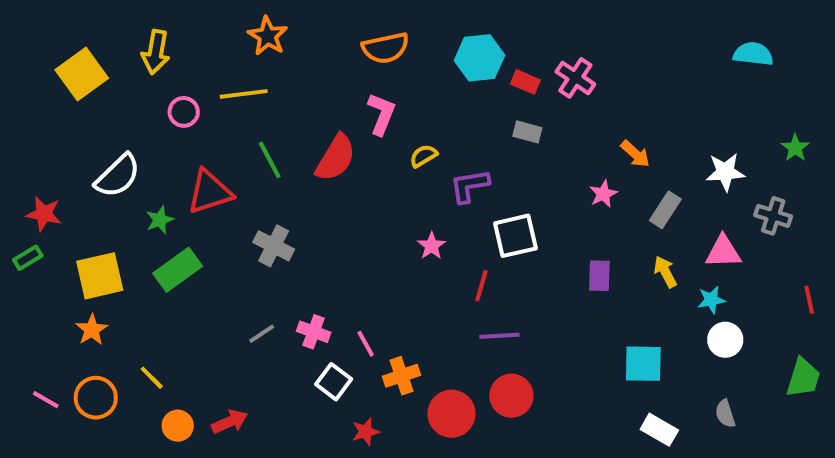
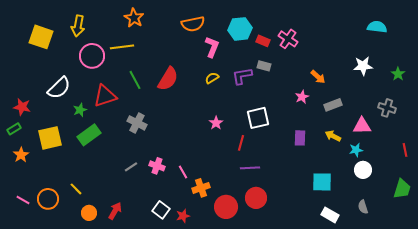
yellow square: (82, 74) -> (41, 37), turned -35
pink circle: (184, 112) -> (92, 56), size x1.6
pink L-shape: (382, 114) -> (212, 47), moved
white star: (725, 172) -> (363, 66), moved
purple L-shape: (469, 186) -> (242, 76), moved
gray rectangle: (665, 210) -> (333, 105), turned 36
yellow arrow: (665, 272) -> (333, 136), turned -35
orange star: (92, 330) -> (21, 155), moved
white square: (334, 382) -> (161, 210), moved
red arrow: (230, 422) -> (115, 211), turned -36

